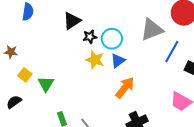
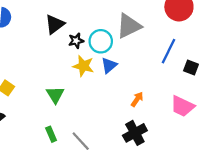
gray triangle: (152, 30) -> (129, 26), moved
green triangle: (46, 84) -> (55, 95), moved
orange arrow: (125, 88) -> (137, 99), moved, size x0.6

